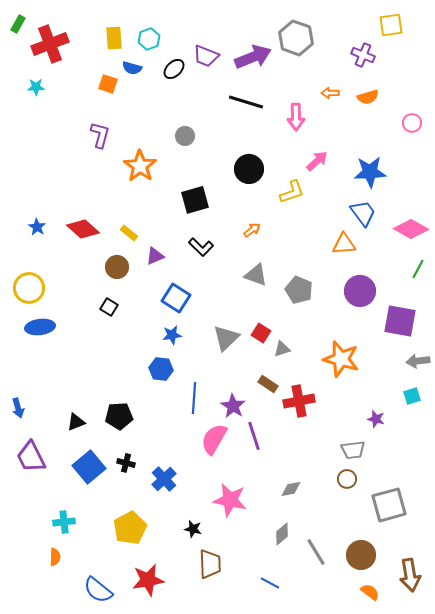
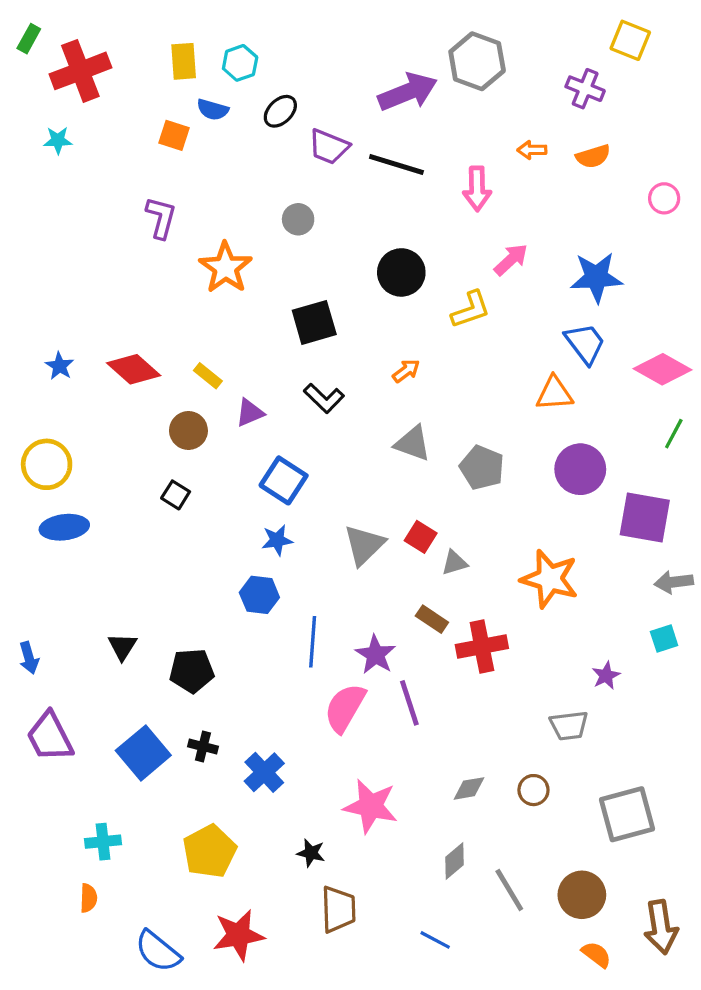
yellow square: (391, 25) -> (630, 40), turned 30
purple trapezoid: (206, 56) -> (329, 147), moved
purple star: (376, 419) -> (606, 676), turned 30
black triangle: (76, 422) -> (122, 647), moved, turned -36
brown circle: (347, 479) -> (533, 790), moved

